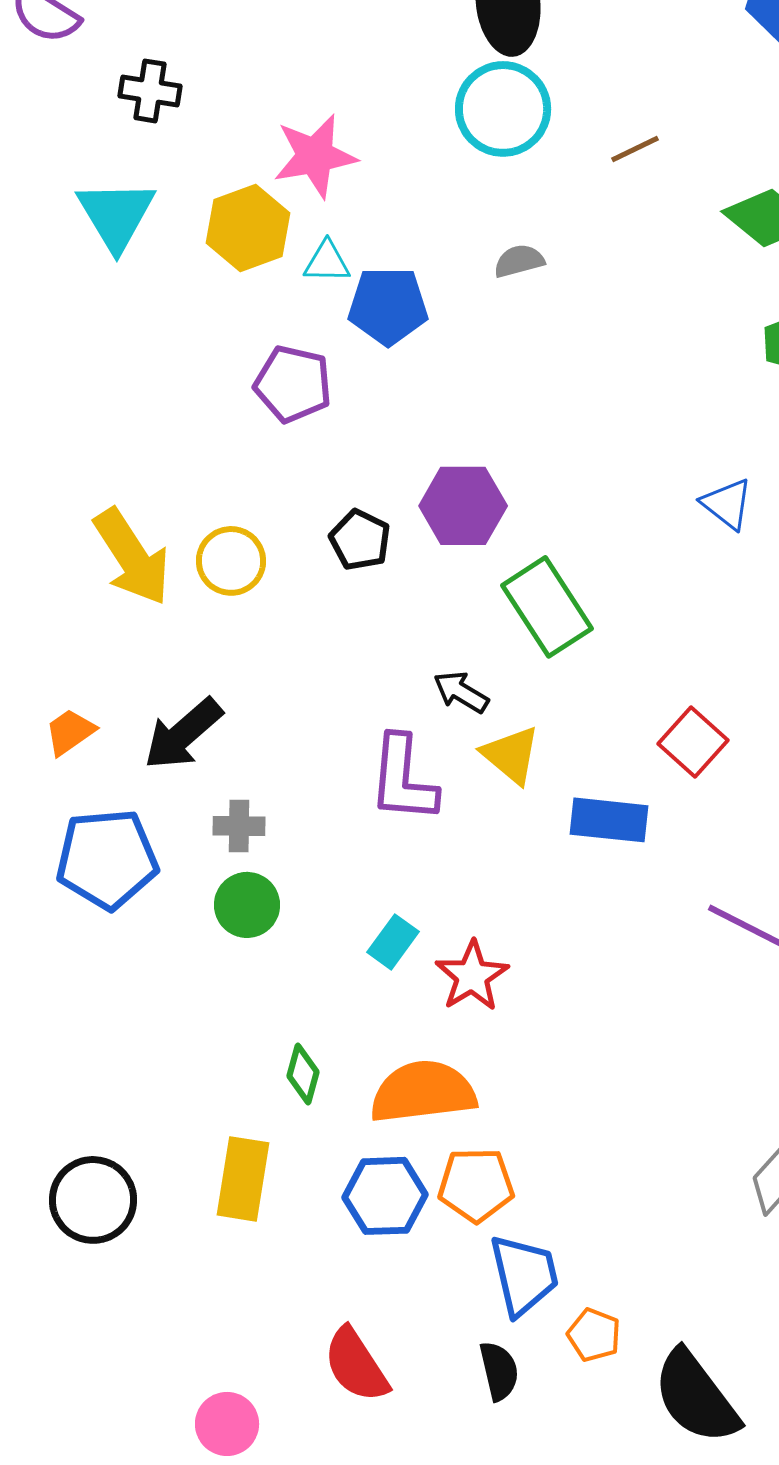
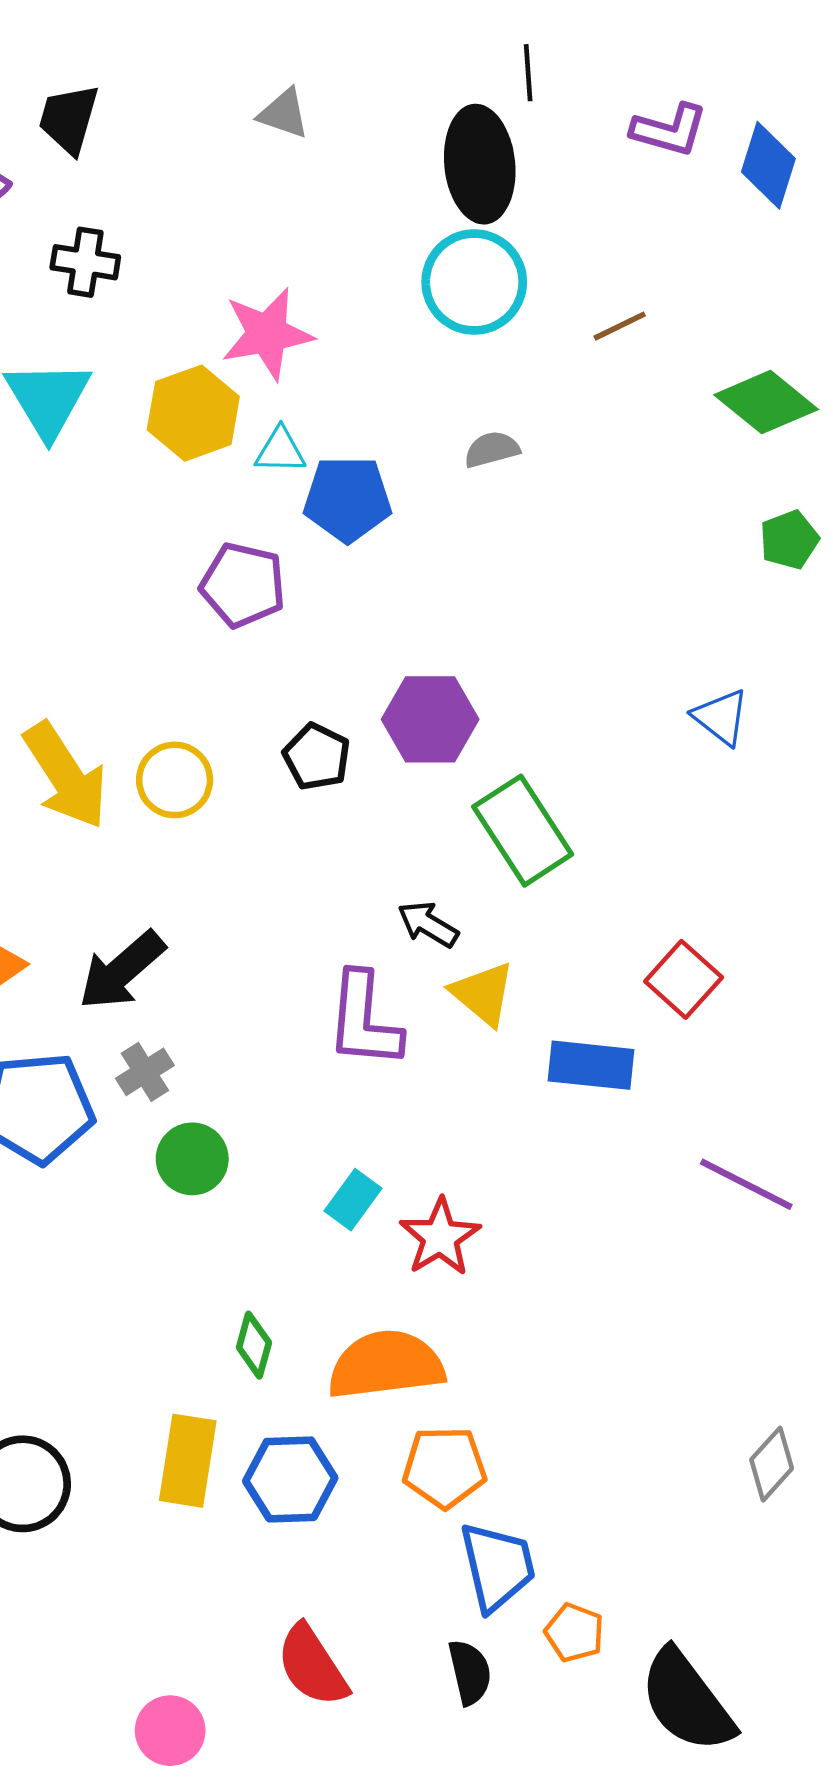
gray cross: (239, 826) -> (145, 1072), moved, turned -33
blue hexagon: (385, 1196) -> (290, 1479), moved

